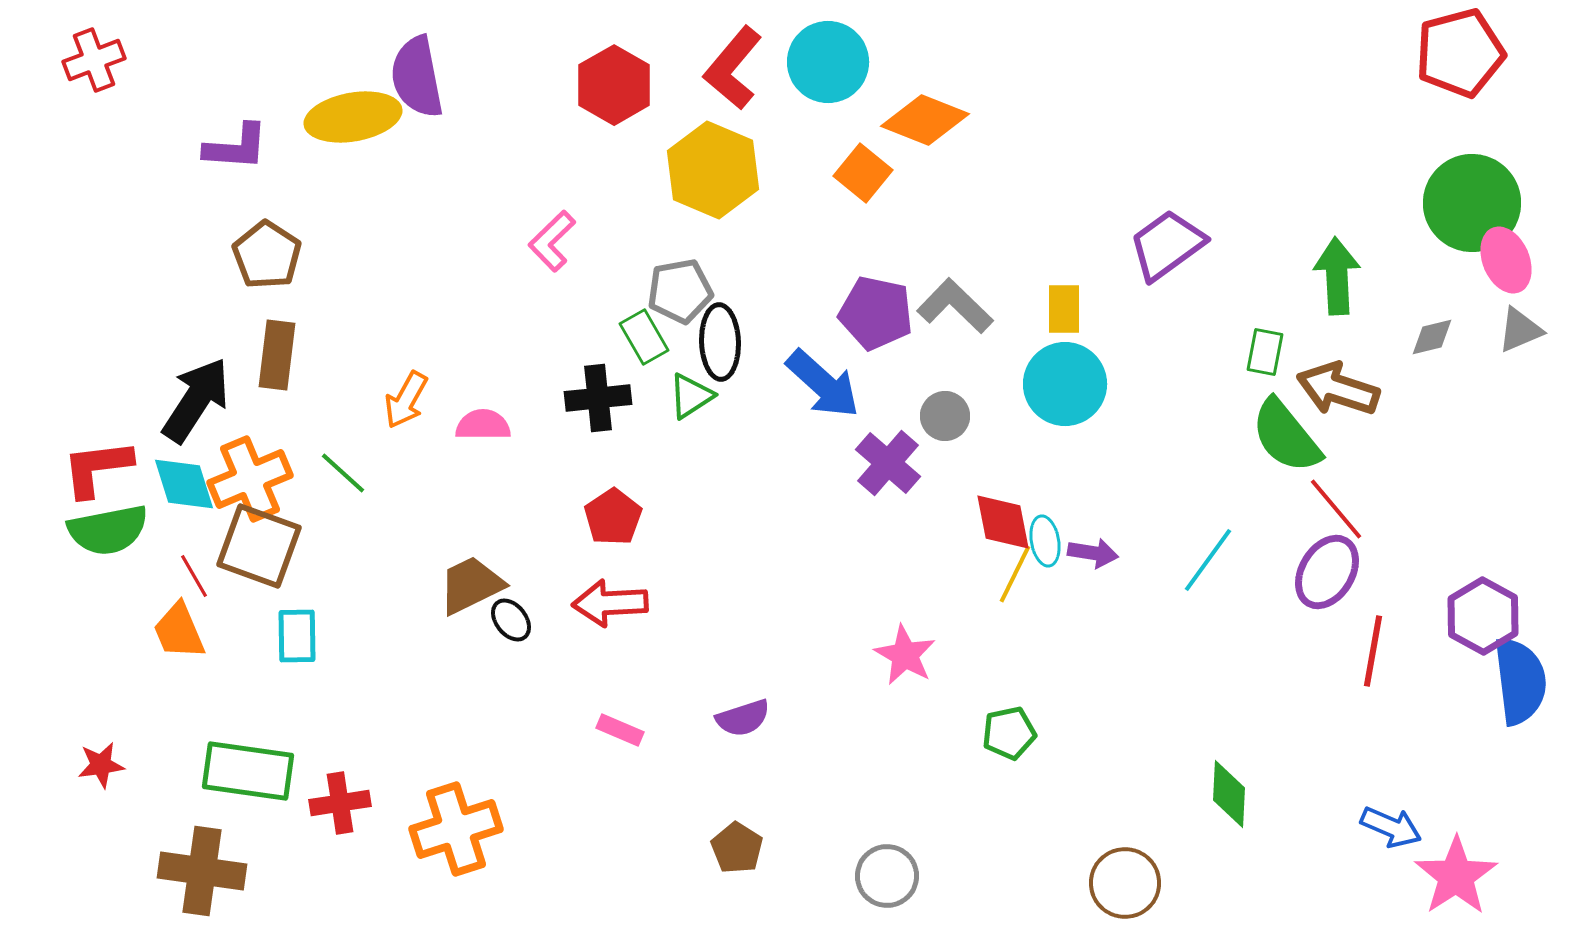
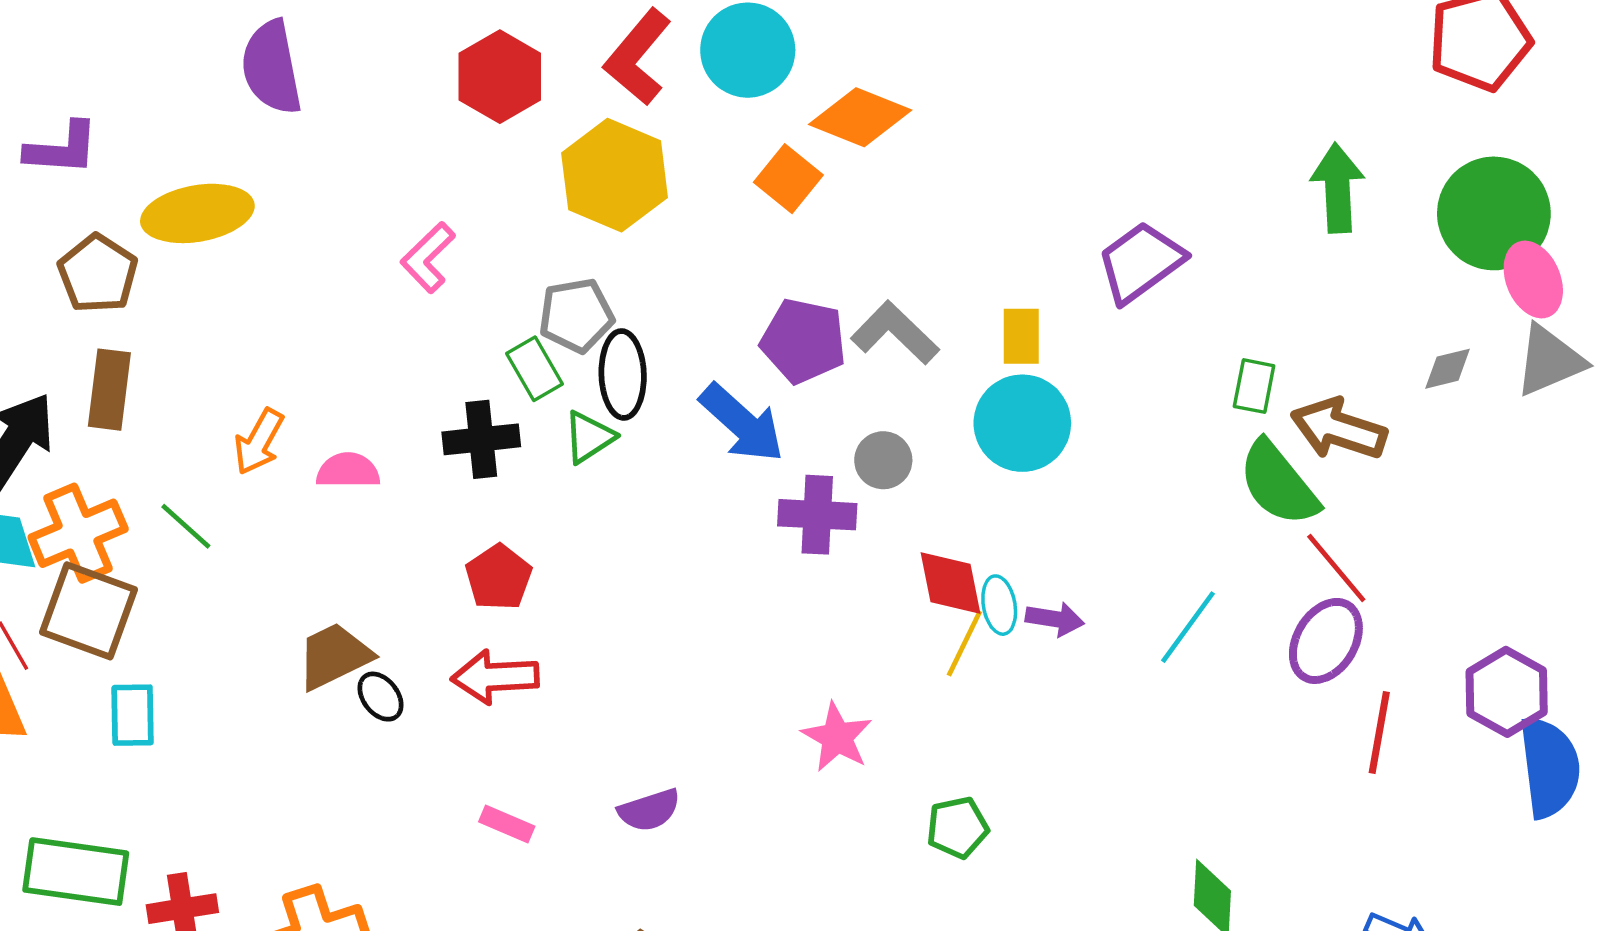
yellow ellipse: (353, 117) -> (197, 213), moved
green arrow: (1337, 276) -> (1337, 188), moved
gray triangle: (1520, 330) -> (1550, 361), size x1.4
purple cross: (888, 463) -> (817, 515), turned -38

